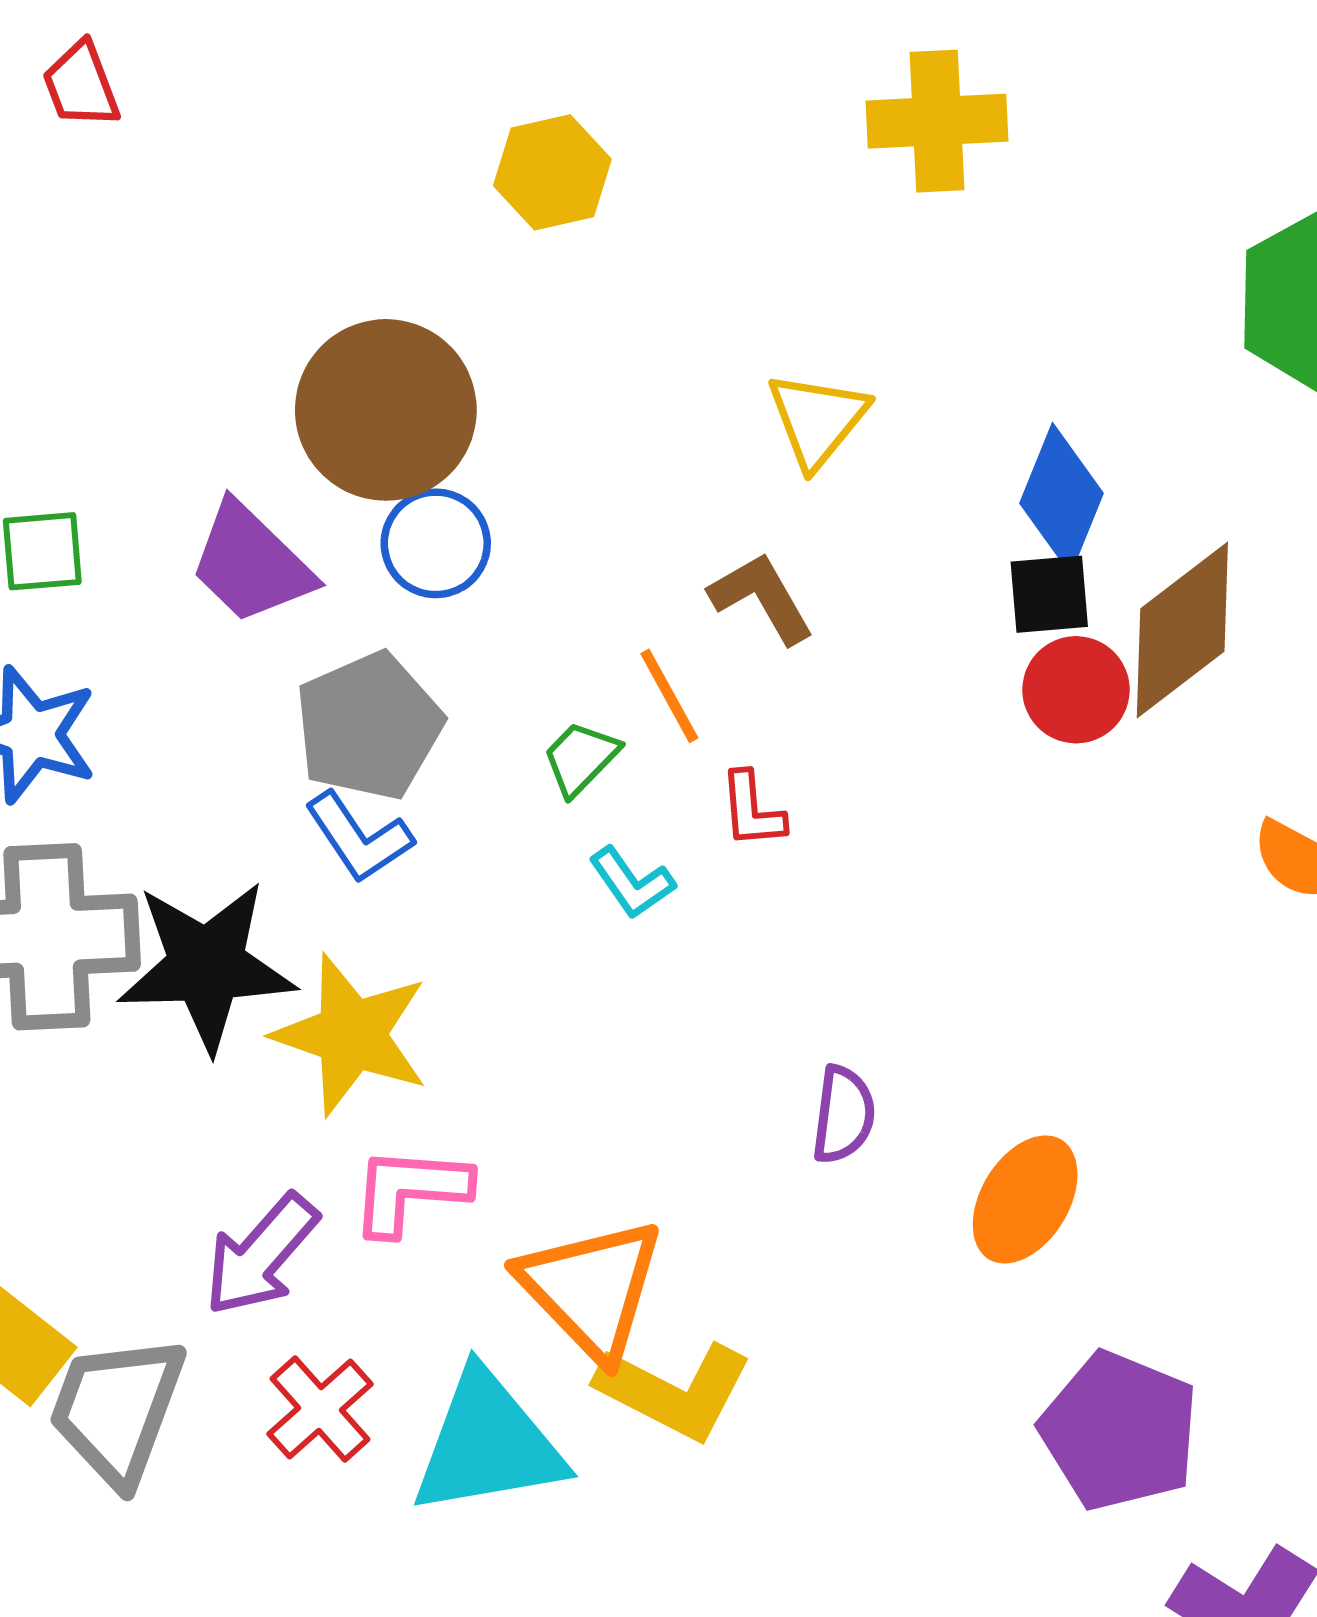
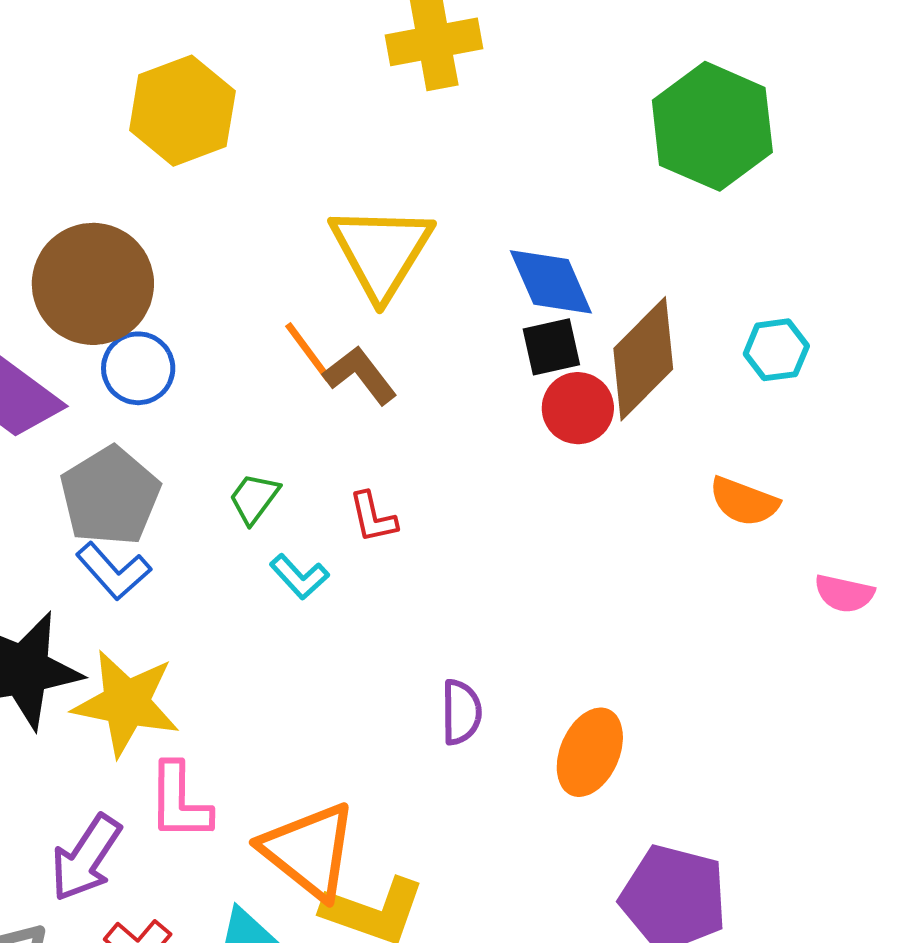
yellow hexagon: (552, 172) -> (182, 111), size x1.4
yellow triangle: (817, 420) -> (381, 251), size x1.5
blue diamond: (1062, 498) -> (551, 282), turned -38
orange line: (669, 696) -> (308, 352), moved
pink L-shape: (410, 1191) -> (179, 802), turned -86

